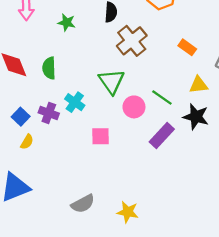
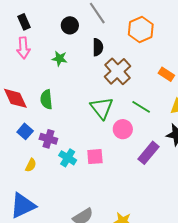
green line: (162, 98) -> (141, 107), moved
cyan cross: (75, 102) -> (68, 158), moved
blue square: (21, 117) -> (25, 131), moved

